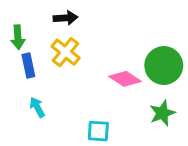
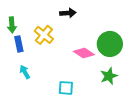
black arrow: (66, 18) -> (68, 13), moved

